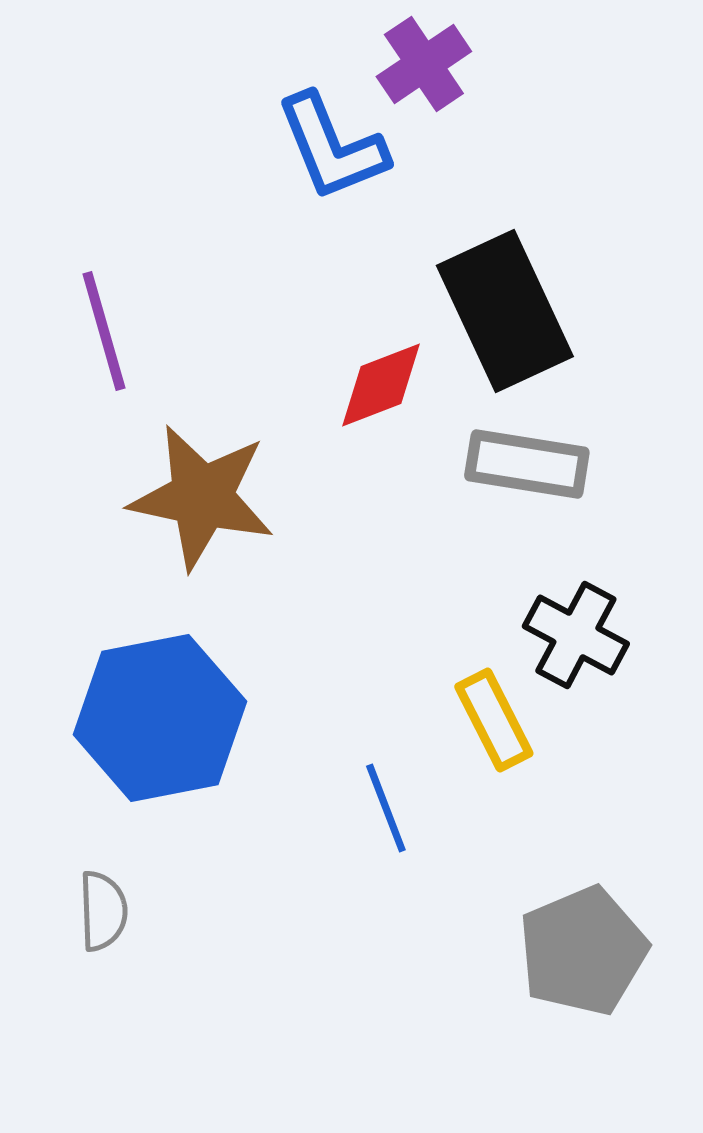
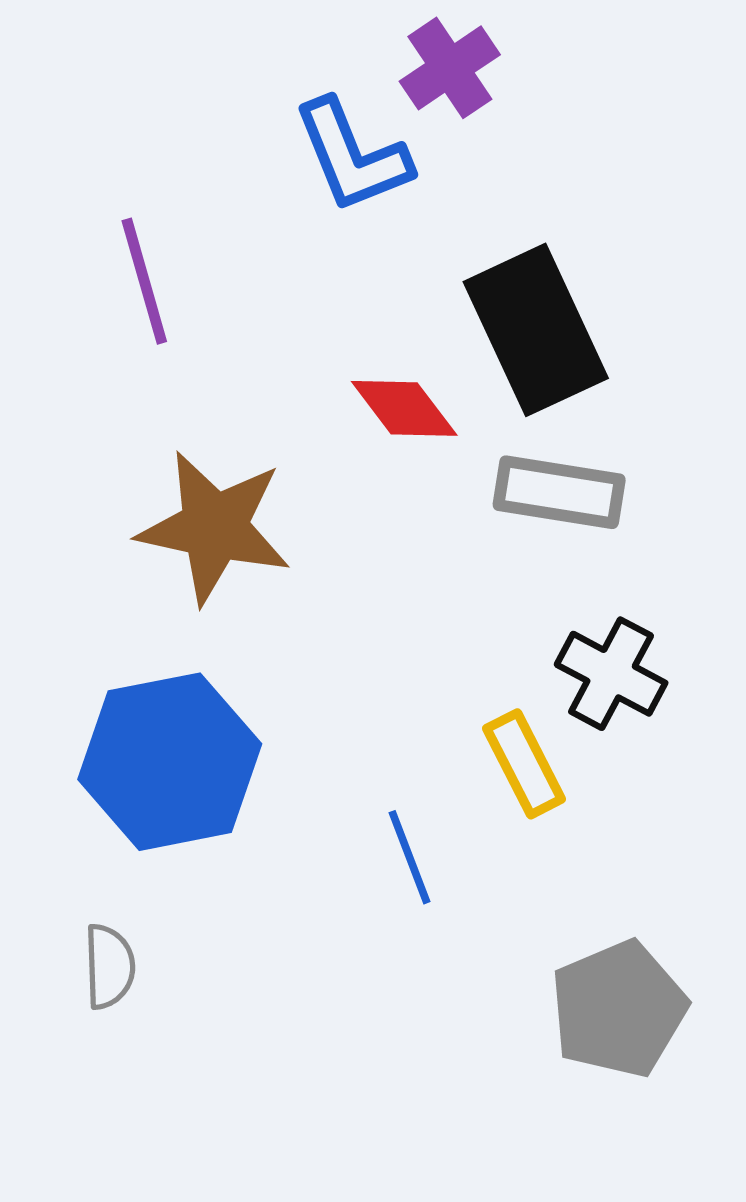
purple line: (104, 331) -> (144, 281), moved
red diamond: (381, 385) -> (404, 408), turned 74

